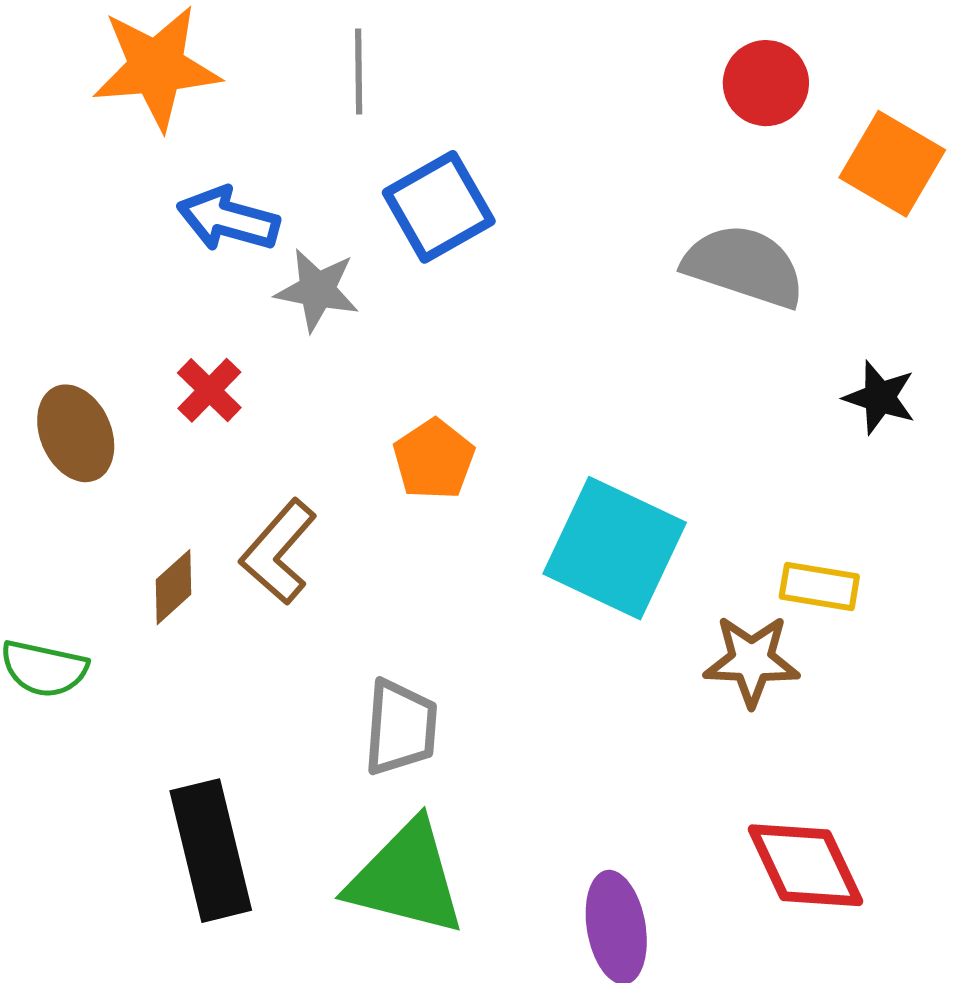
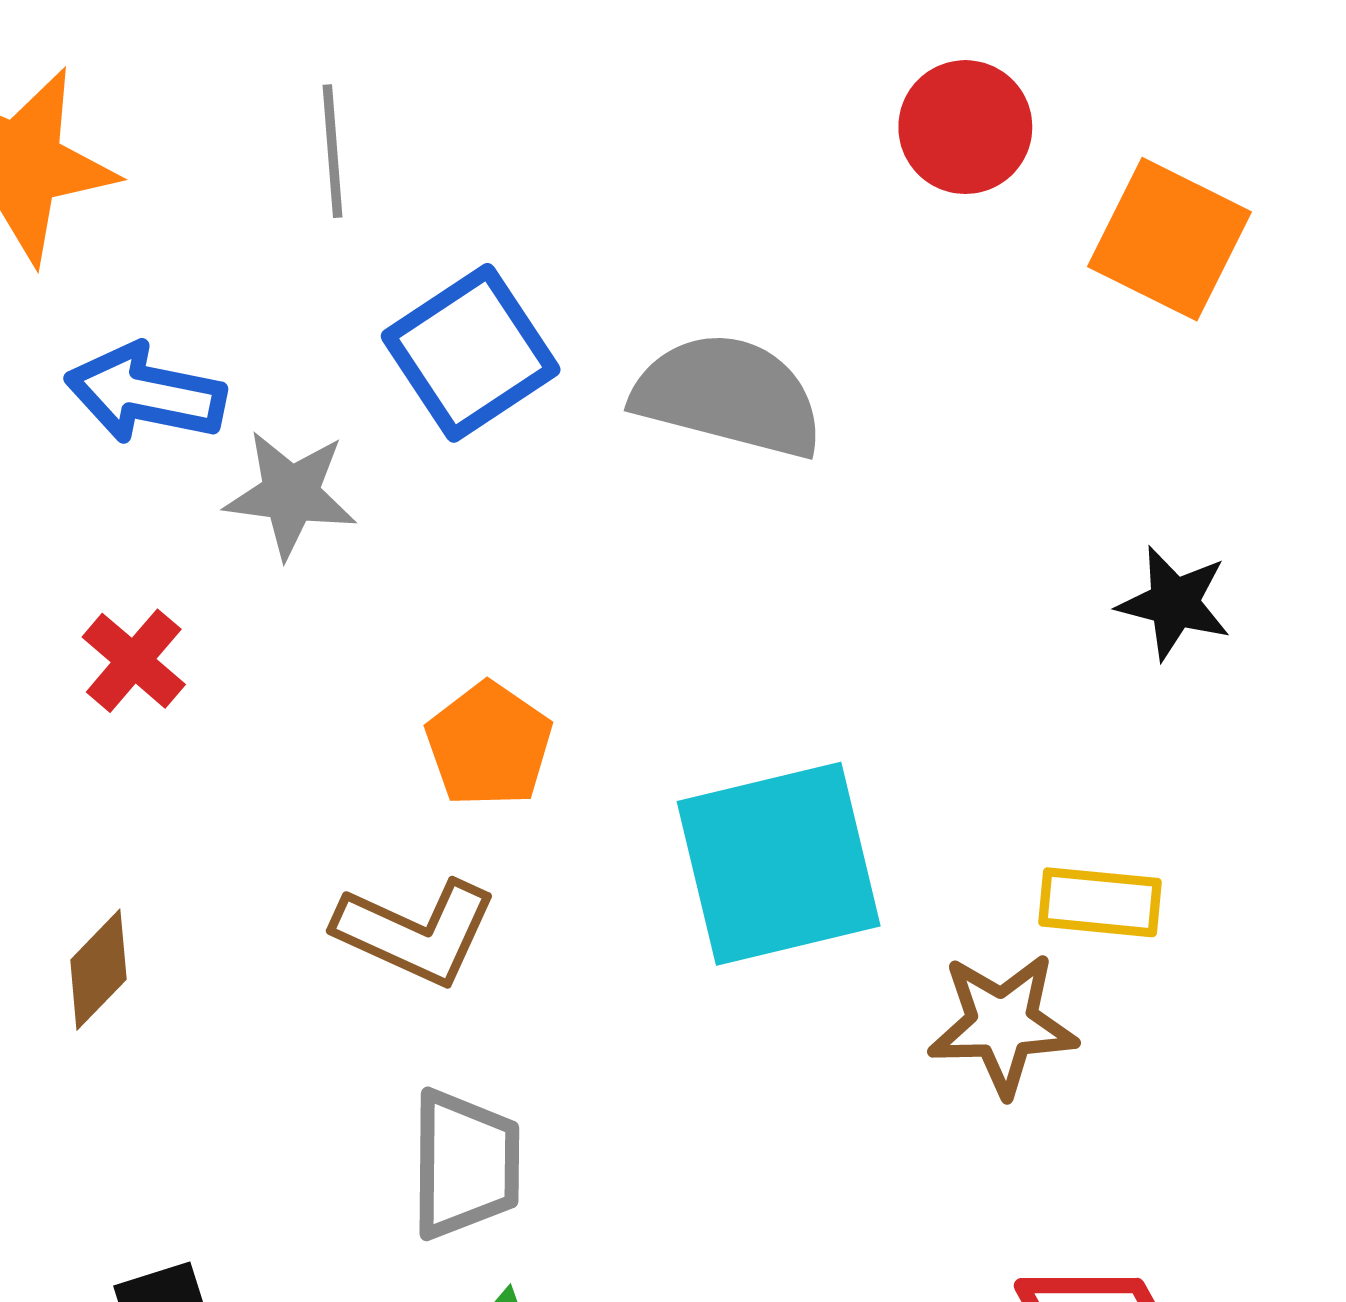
gray semicircle: (744, 266) -> (728, 395), moved
cyan square: (615, 548) -> (779, 864), turned -35
brown L-shape: (278, 552) -> (416, 932), moved, turned -103

